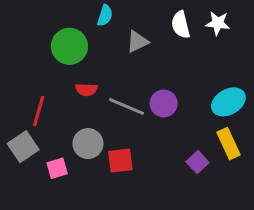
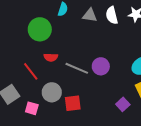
gray triangle: (137, 42) -> (90, 15), moved, turned 35
red line: (39, 111) -> (31, 71), moved, turned -54
pink square: (57, 168) -> (32, 108), turned 32

